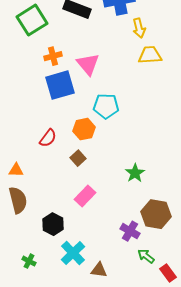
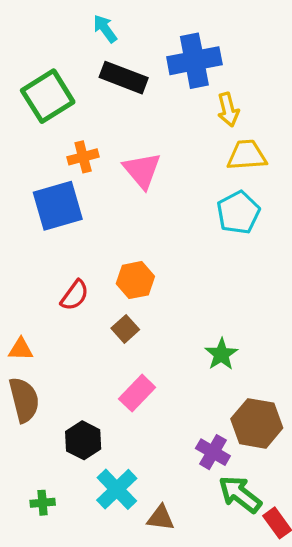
blue square: (60, 85) -> (58, 206), moved
cyan pentagon: (106, 106) -> (238, 213), moved, turned -30
green arrow: (146, 256) -> (240, 494), size x1.5
green cross: (29, 261) -> (43, 503), turned -32

